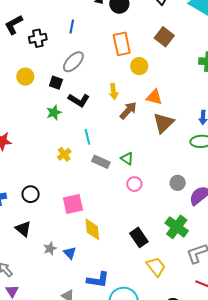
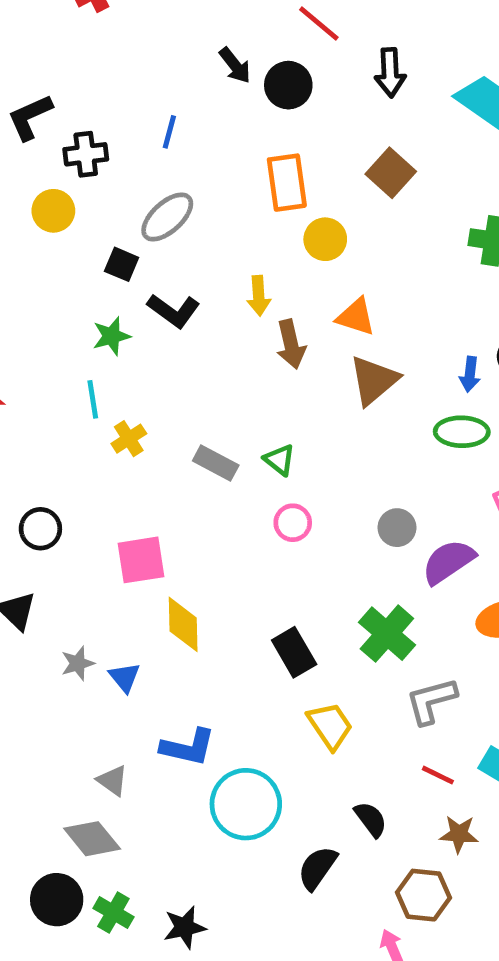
yellow circle: (25, 77) -> (53, 211), moved
brown arrow: (128, 110) -> (291, 344), turned 120
cyan line: (87, 137) -> (93, 399), moved

